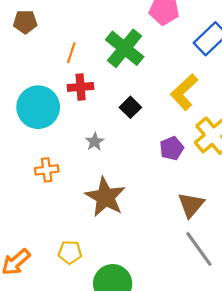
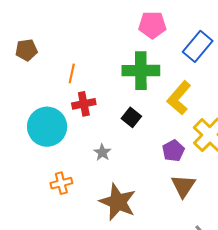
green cross: (125, 48) -> (141, 71), moved, turned -33
brown triangle: (191, 205) -> (183, 186), moved

